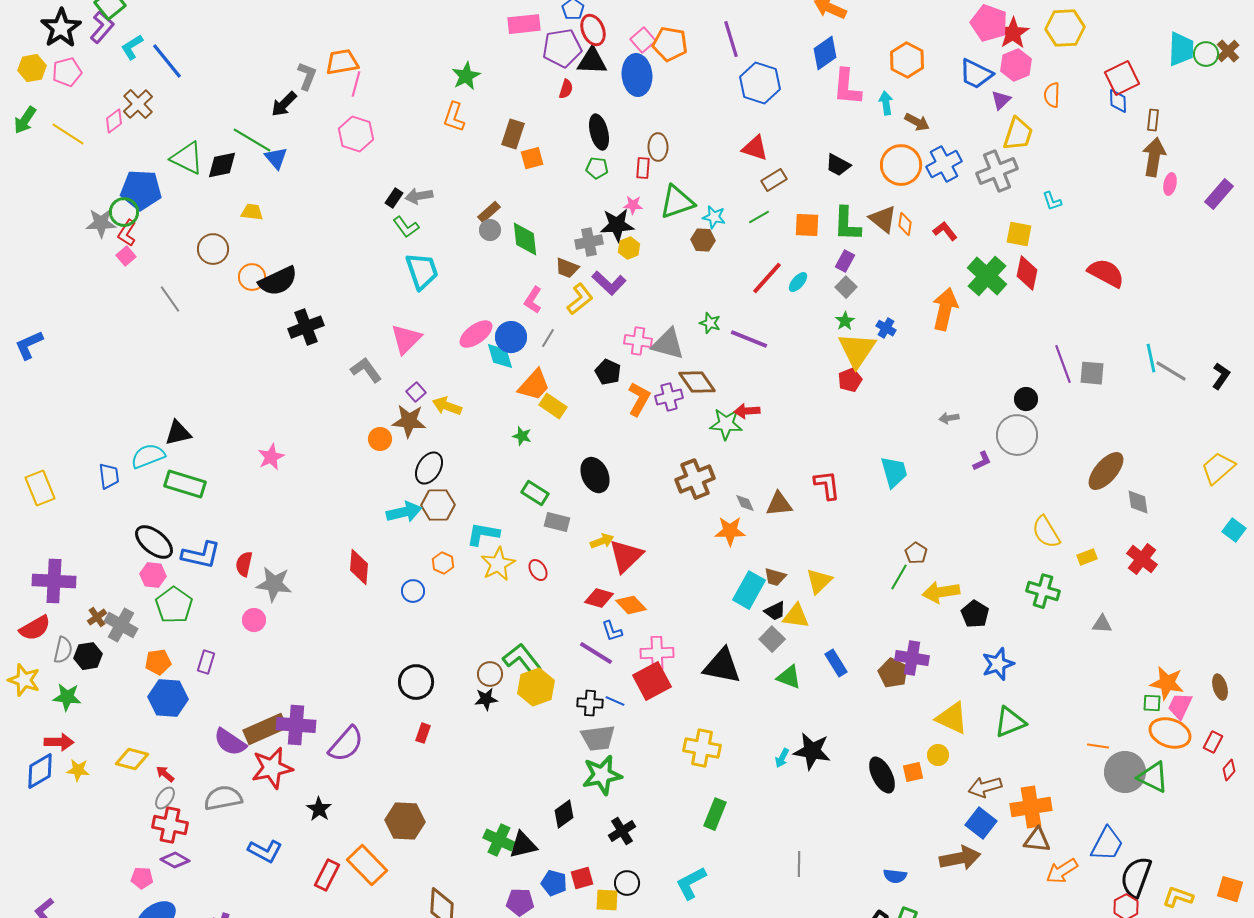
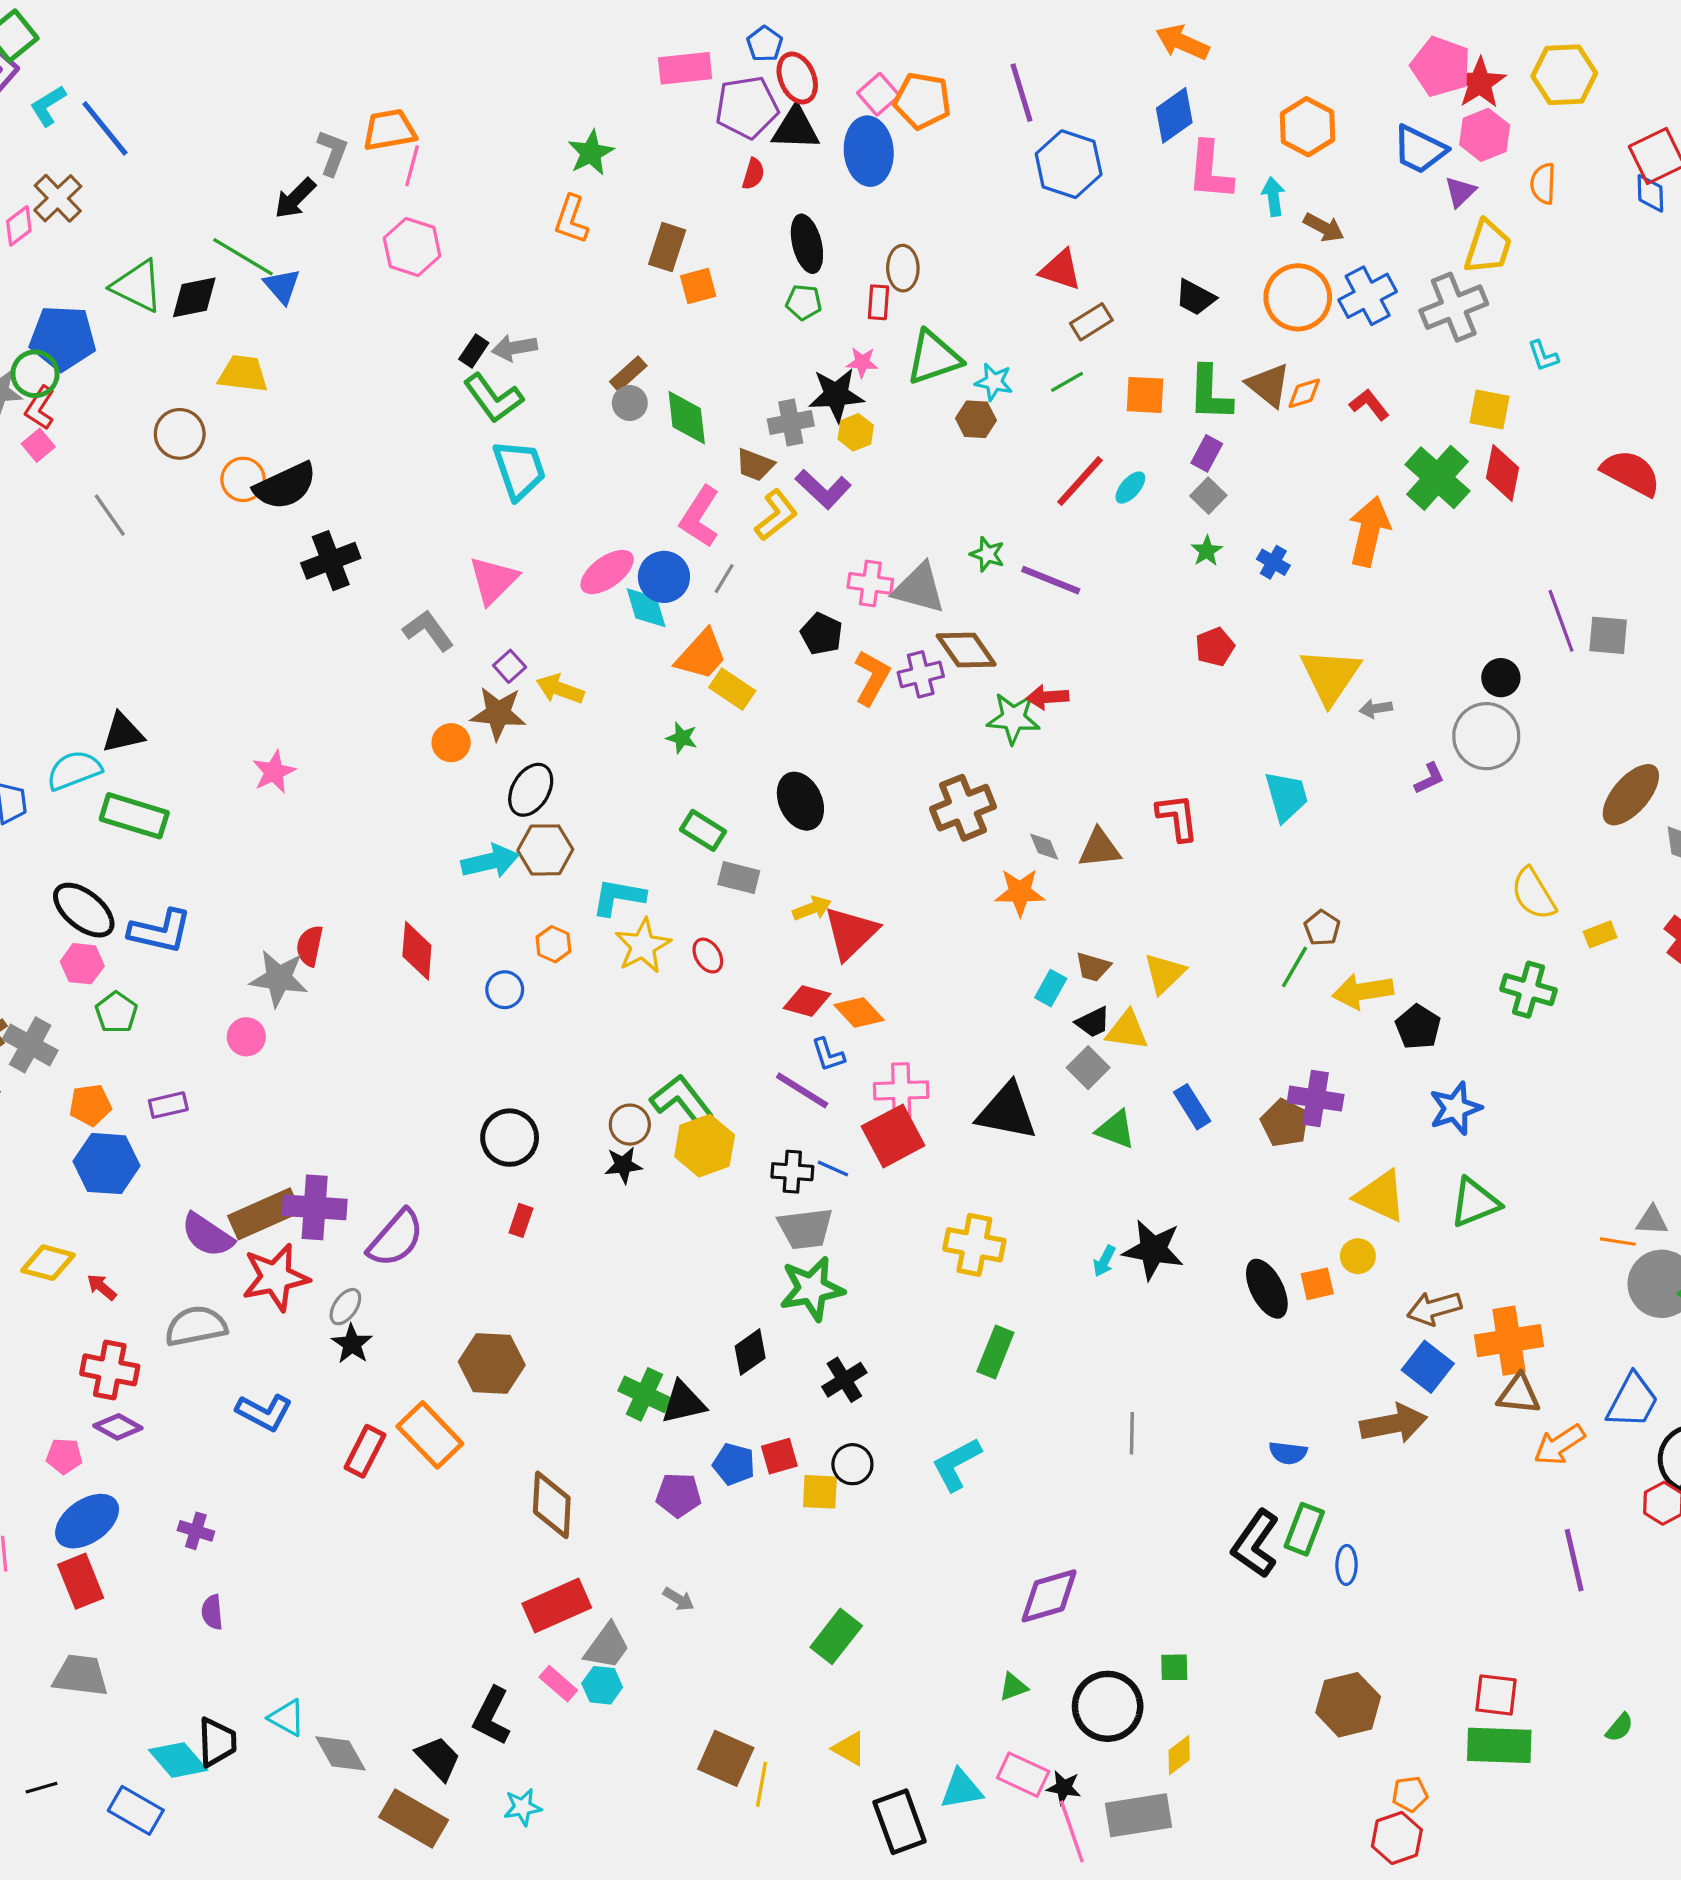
yellow trapezoid: (252, 212) -> (243, 374), size x1.4
orange diamond: (905, 224) -> (1304, 393), turned 65
green L-shape: (406, 227) -> (493, 398), size x1.4
pink L-shape: (533, 300) -> (700, 517), size x1.4
yellow triangle: (857, 350) -> (1330, 676), moved
red semicircle: (244, 564) -> (310, 946), moved
cyan rectangle: (749, 590) -> (1051, 988), size x0.6
green pentagon: (174, 605) -> (116, 1012), size x0.7
gray triangle: (1102, 624) -> (1652, 1220), moved
purple rectangle: (206, 662) -> (168, 1105), turned 60
gray ellipse: (165, 798) -> (345, 1307), moved

